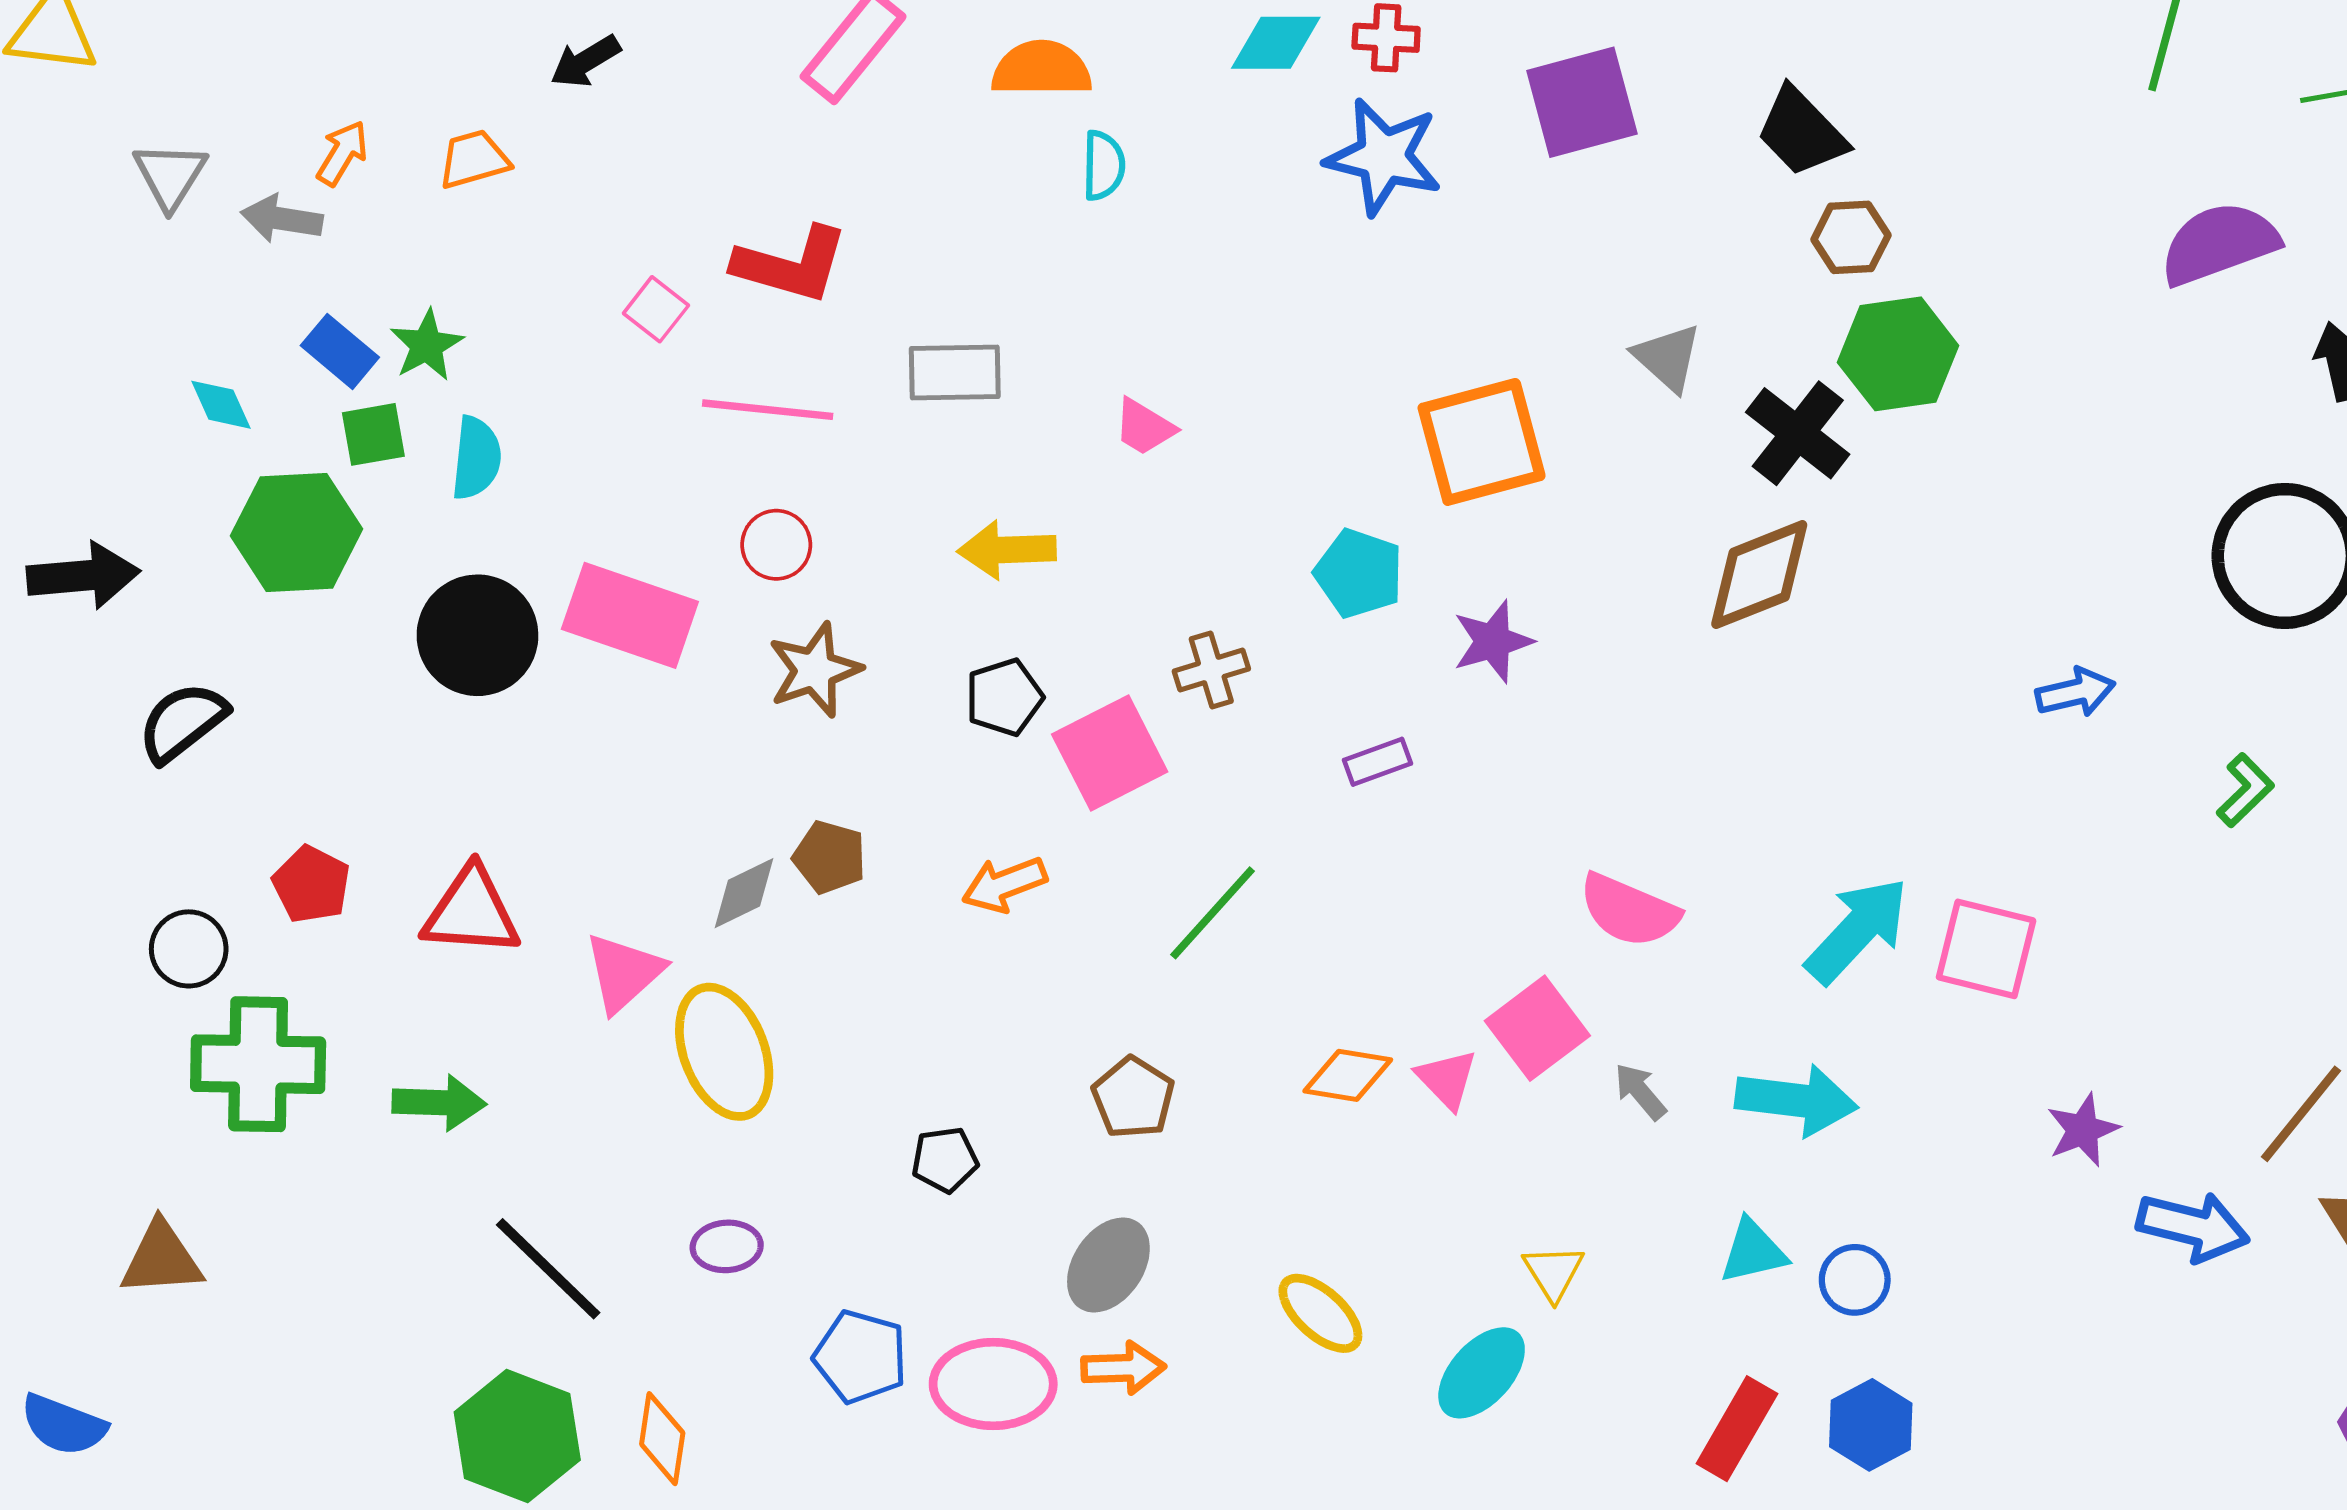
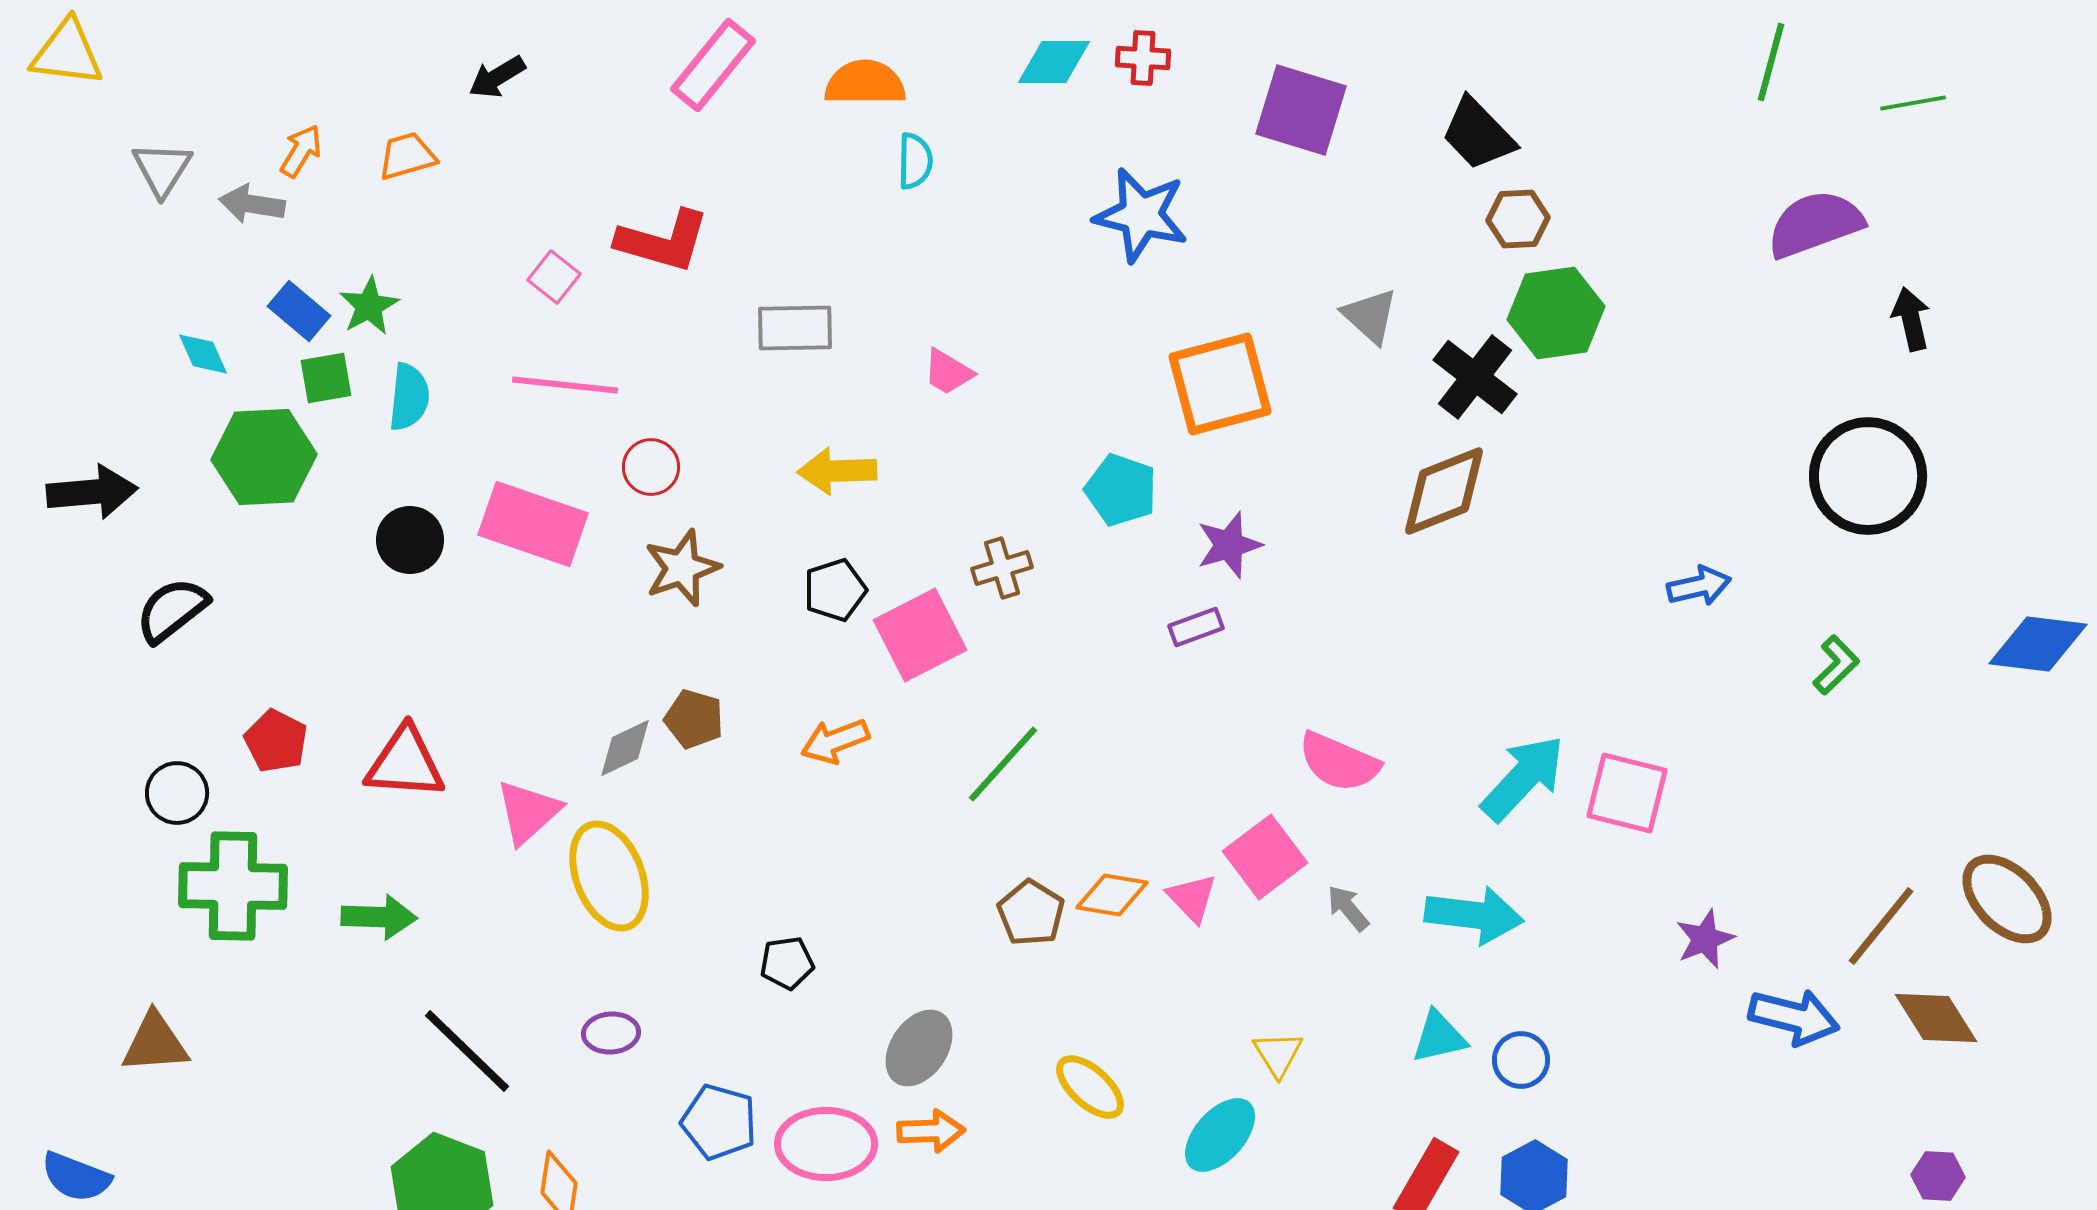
purple square: (1582, 102) -> (1301, 110), turned 32
blue star: (1384, 157) -> (1141, 215), moved
pink line: (768, 410) -> (565, 385), moved
black circle: (477, 635) -> (410, 540), size x0.7
purple rectangle: (1377, 762) -> (1196, 627), moved
brown pentagon: (1133, 1098) -> (1031, 913), moved

